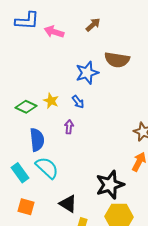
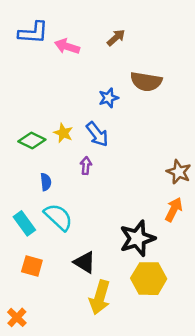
blue star: (87, 73) -> (108, 98), size x0.7
blue arrow: (78, 102) -> (97, 134), size x1.5
blue semicircle: (37, 140) -> (46, 182), size x0.6

